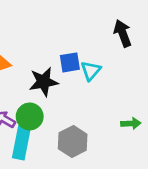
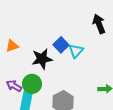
blue square: (70, 62) -> (61, 45), turned -35

